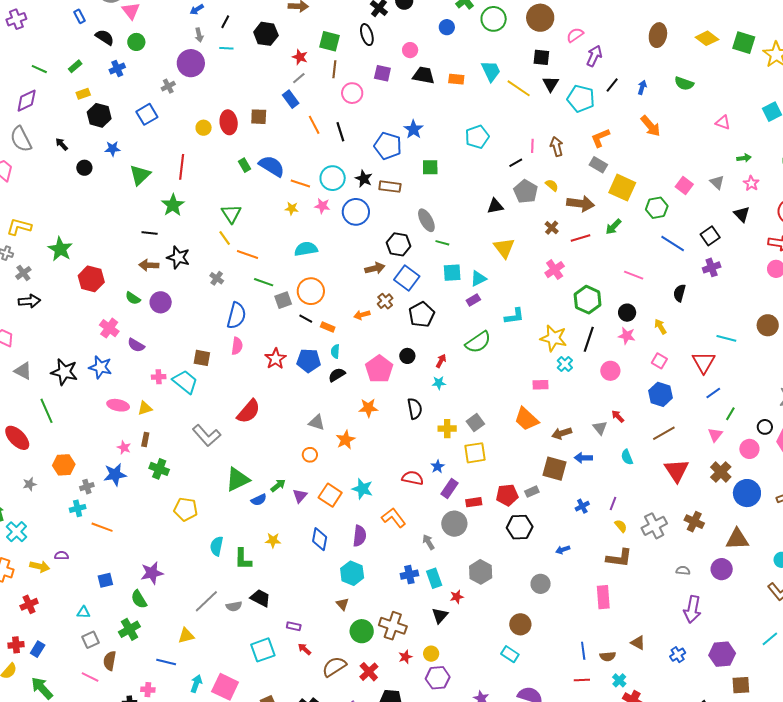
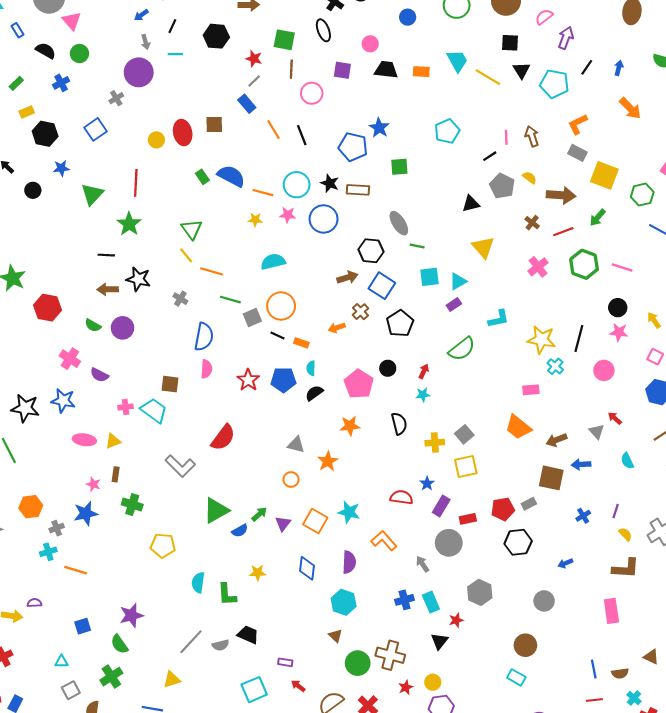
green hexagon: (588, 300) -> (584, 264), moved

